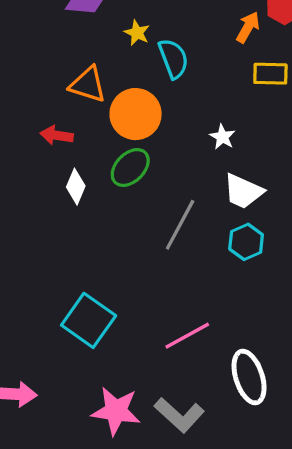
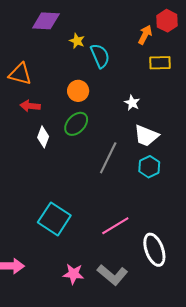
orange triangle: (88, 85) -> (20, 74), moved
orange circle: (136, 114) -> (78, 91), size x0.7
pink star: (116, 411) -> (73, 274), size x0.7

